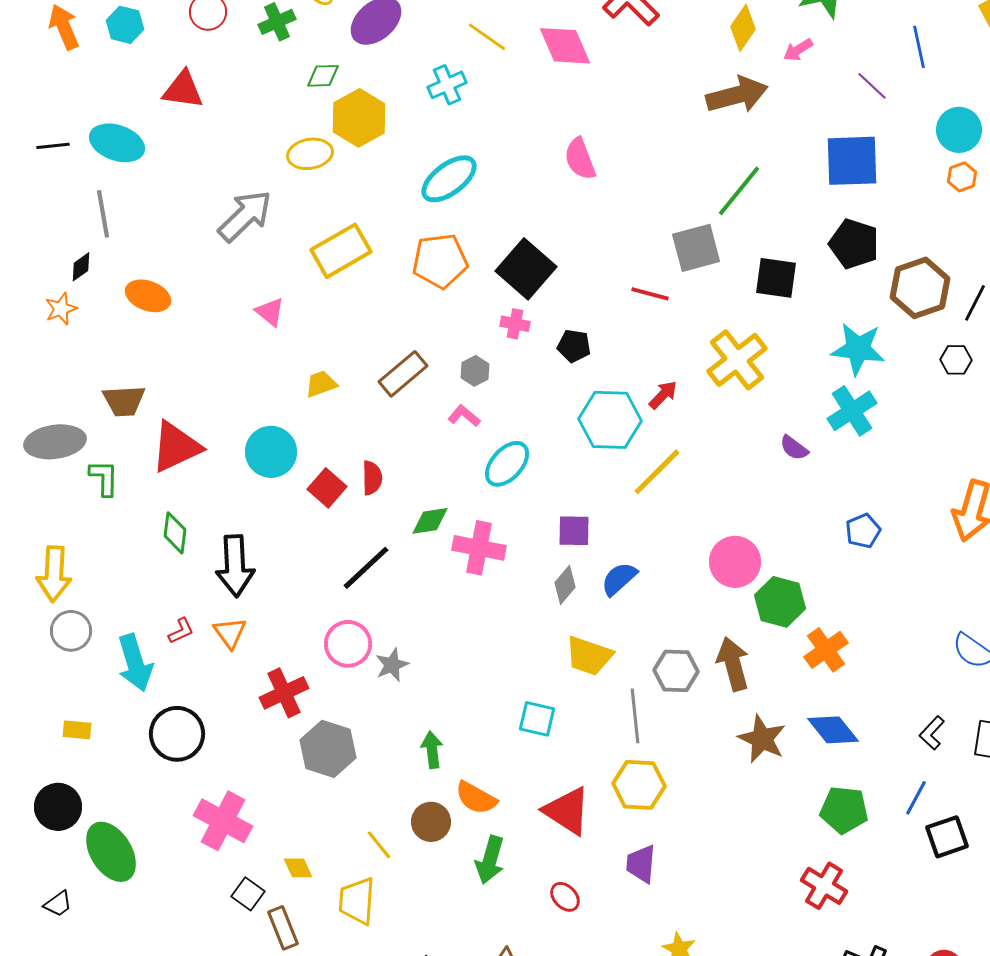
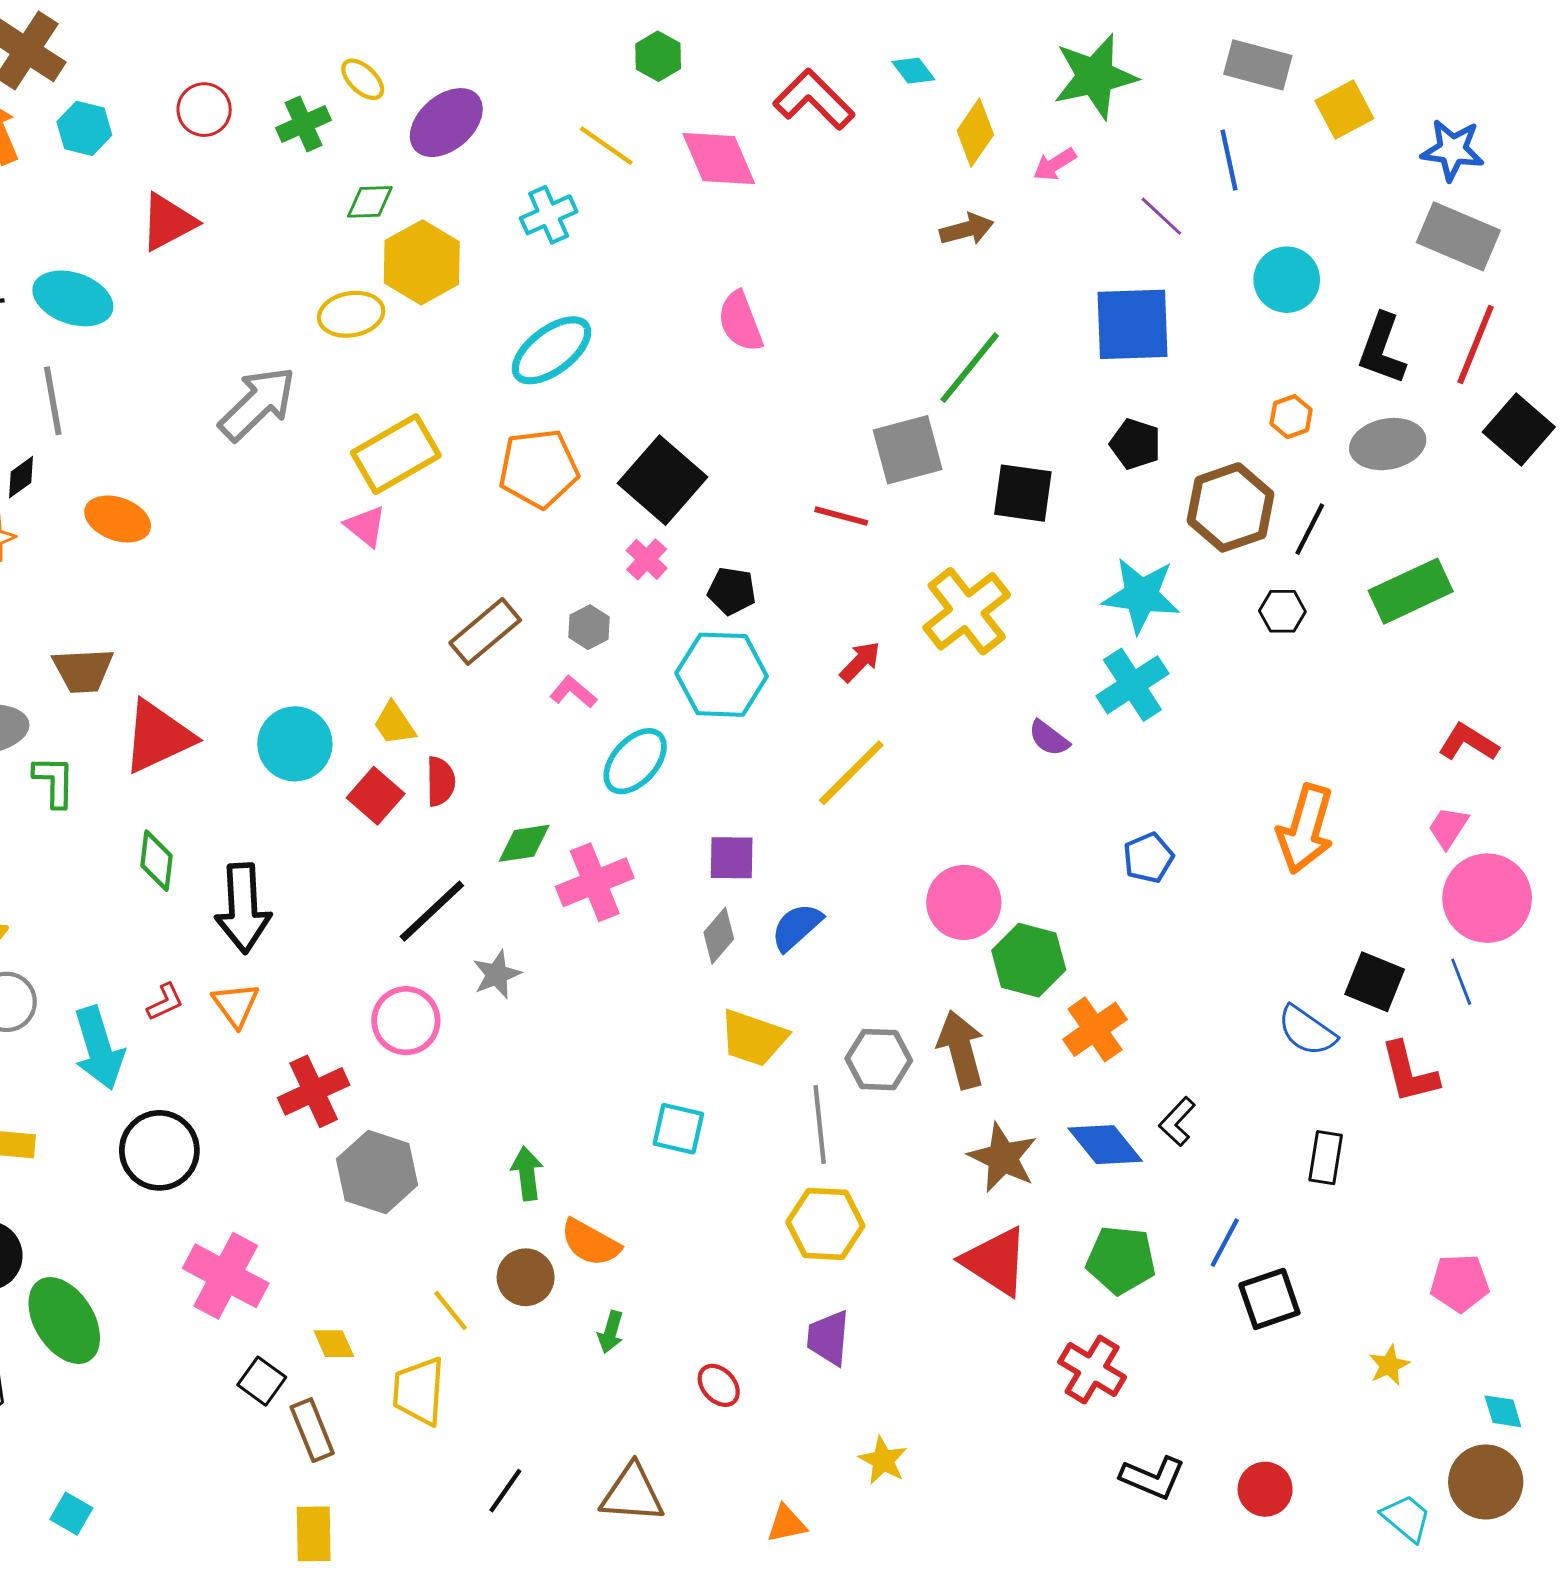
red triangle: (183, 90) -> (168, 222), turned -36
brown arrow: (737, 95) -> (967, 229), size x0.6
orange hexagon: (962, 177) -> (1291, 417), moved
black pentagon: (854, 244) -> (1135, 444), size x0.7
pink triangle: (270, 312) -> (366, 526), moved
pink cross: (515, 324) -> (647, 559), turned 32
yellow trapezoid: (321, 384) -> (394, 724), moved, turned -104
cyan hexagon: (610, 420) -> (722, 675), moved
pink cross: (479, 548) -> (595, 882), turned -33
gray star: (392, 665) -> (497, 975), moved
black L-shape: (932, 733) -> (1177, 1122), moved
red triangle: (567, 811) -> (996, 1261), moved
green arrow: (490, 860) -> (611, 1332), size x0.6

